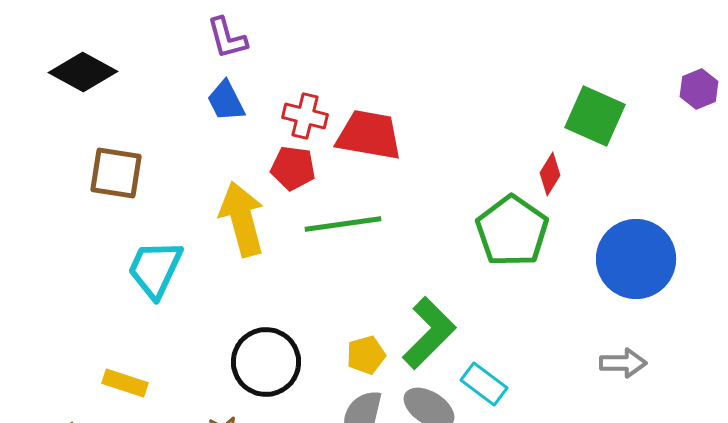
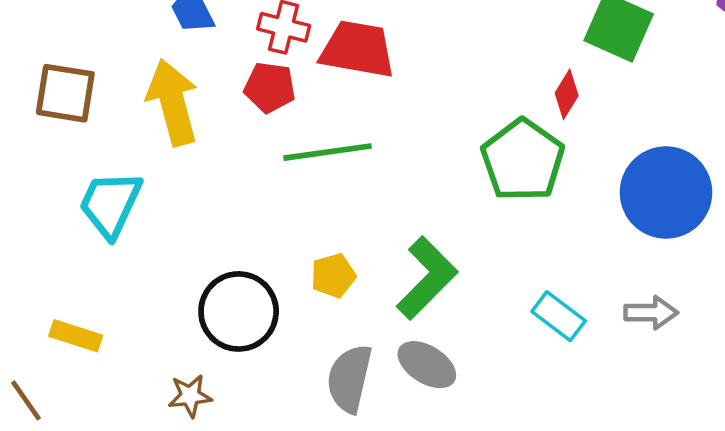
yellow arrow: (242, 219) -> (173, 102), moved
yellow pentagon: (366, 355) -> (333, 276), moved
cyan rectangle: (484, 384) -> (559, 316), moved

